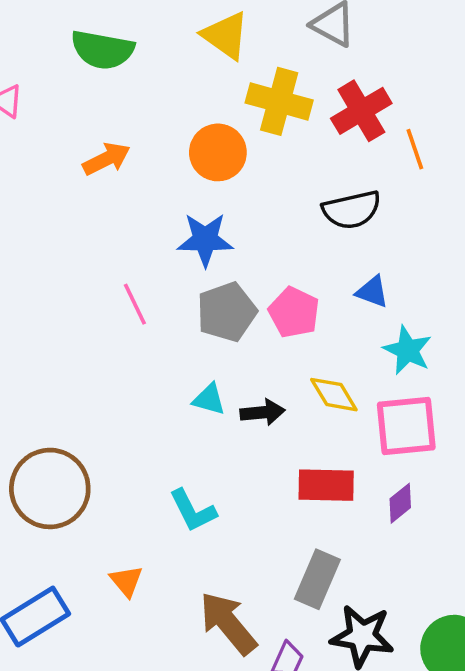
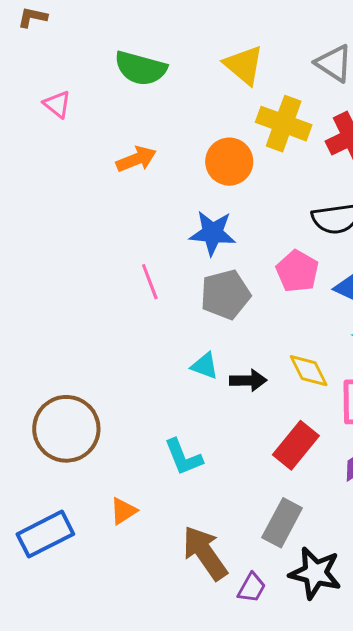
pink pentagon: (294, 312) -> (297, 271), moved
red rectangle: (326, 485) -> (296, 445), turned -57
orange triangle: (126, 581) -> (123, 511), turned 32

